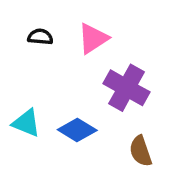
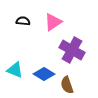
brown semicircle: (141, 151) -> (67, 85), moved

